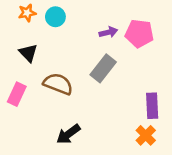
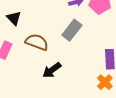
black arrow: (68, 134) -> (52, 70), moved

